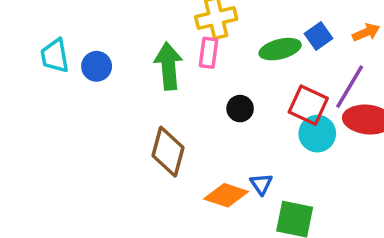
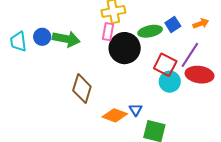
cyan trapezoid: (55, 56) -> (18, 42), moved
green arrow: (168, 66) -> (66, 39), moved, turned 104
black circle: (240, 109) -> (125, 48), moved, size x2.0

